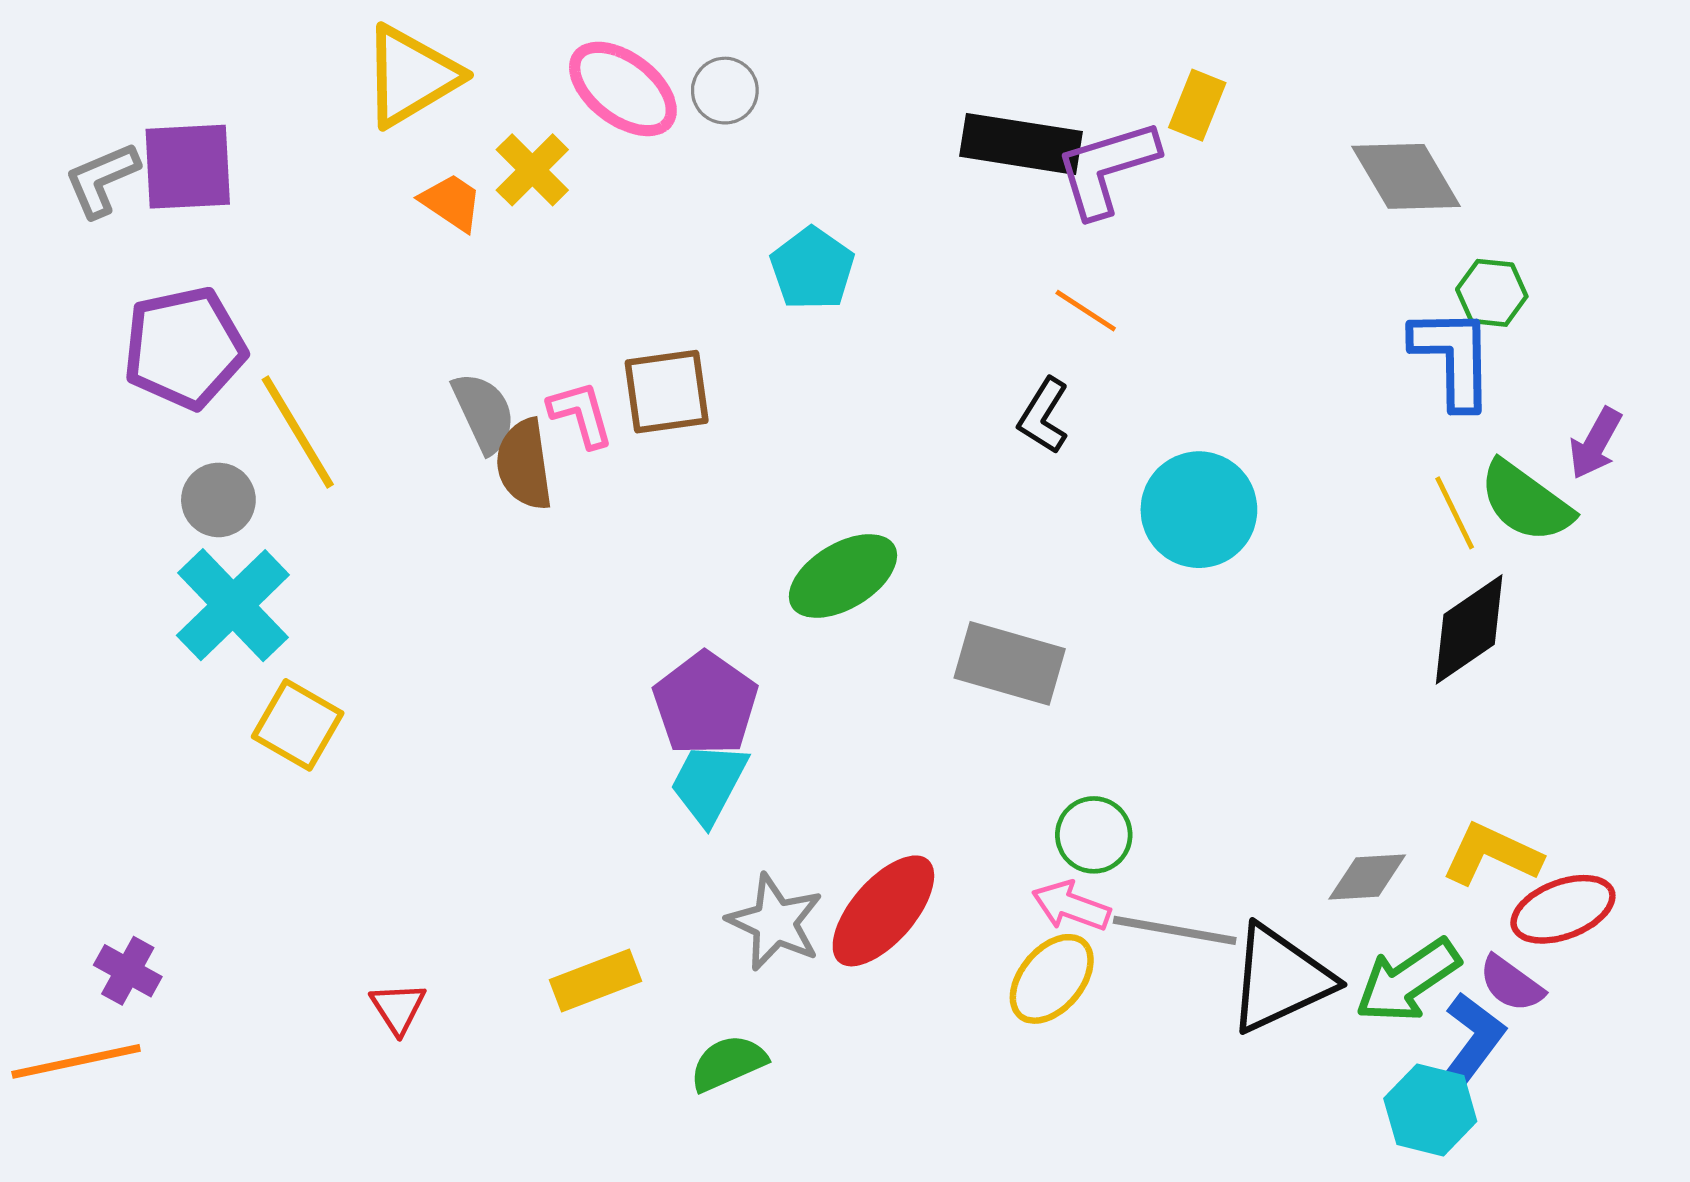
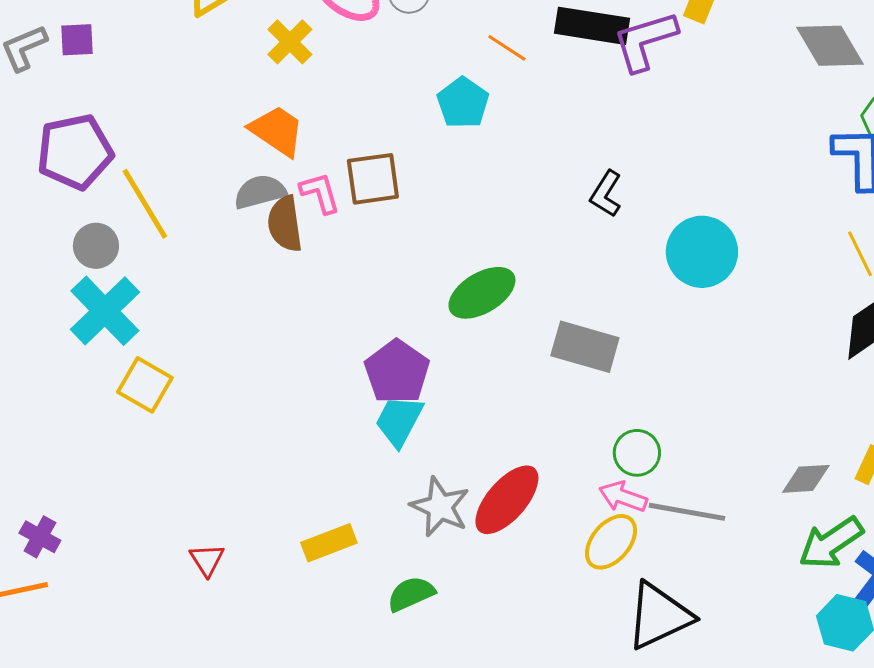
purple square: (188, 167) -> (77, 40), size x0.6
orange trapezoid: (451, 202) -> (277, 131), moved, size x1.4
orange line: (1086, 311) -> (507, 48), moved
gray semicircle: (484, 413) -> (260, 192), turned -80
black triangle: (1280, 979) -> (659, 616), moved

